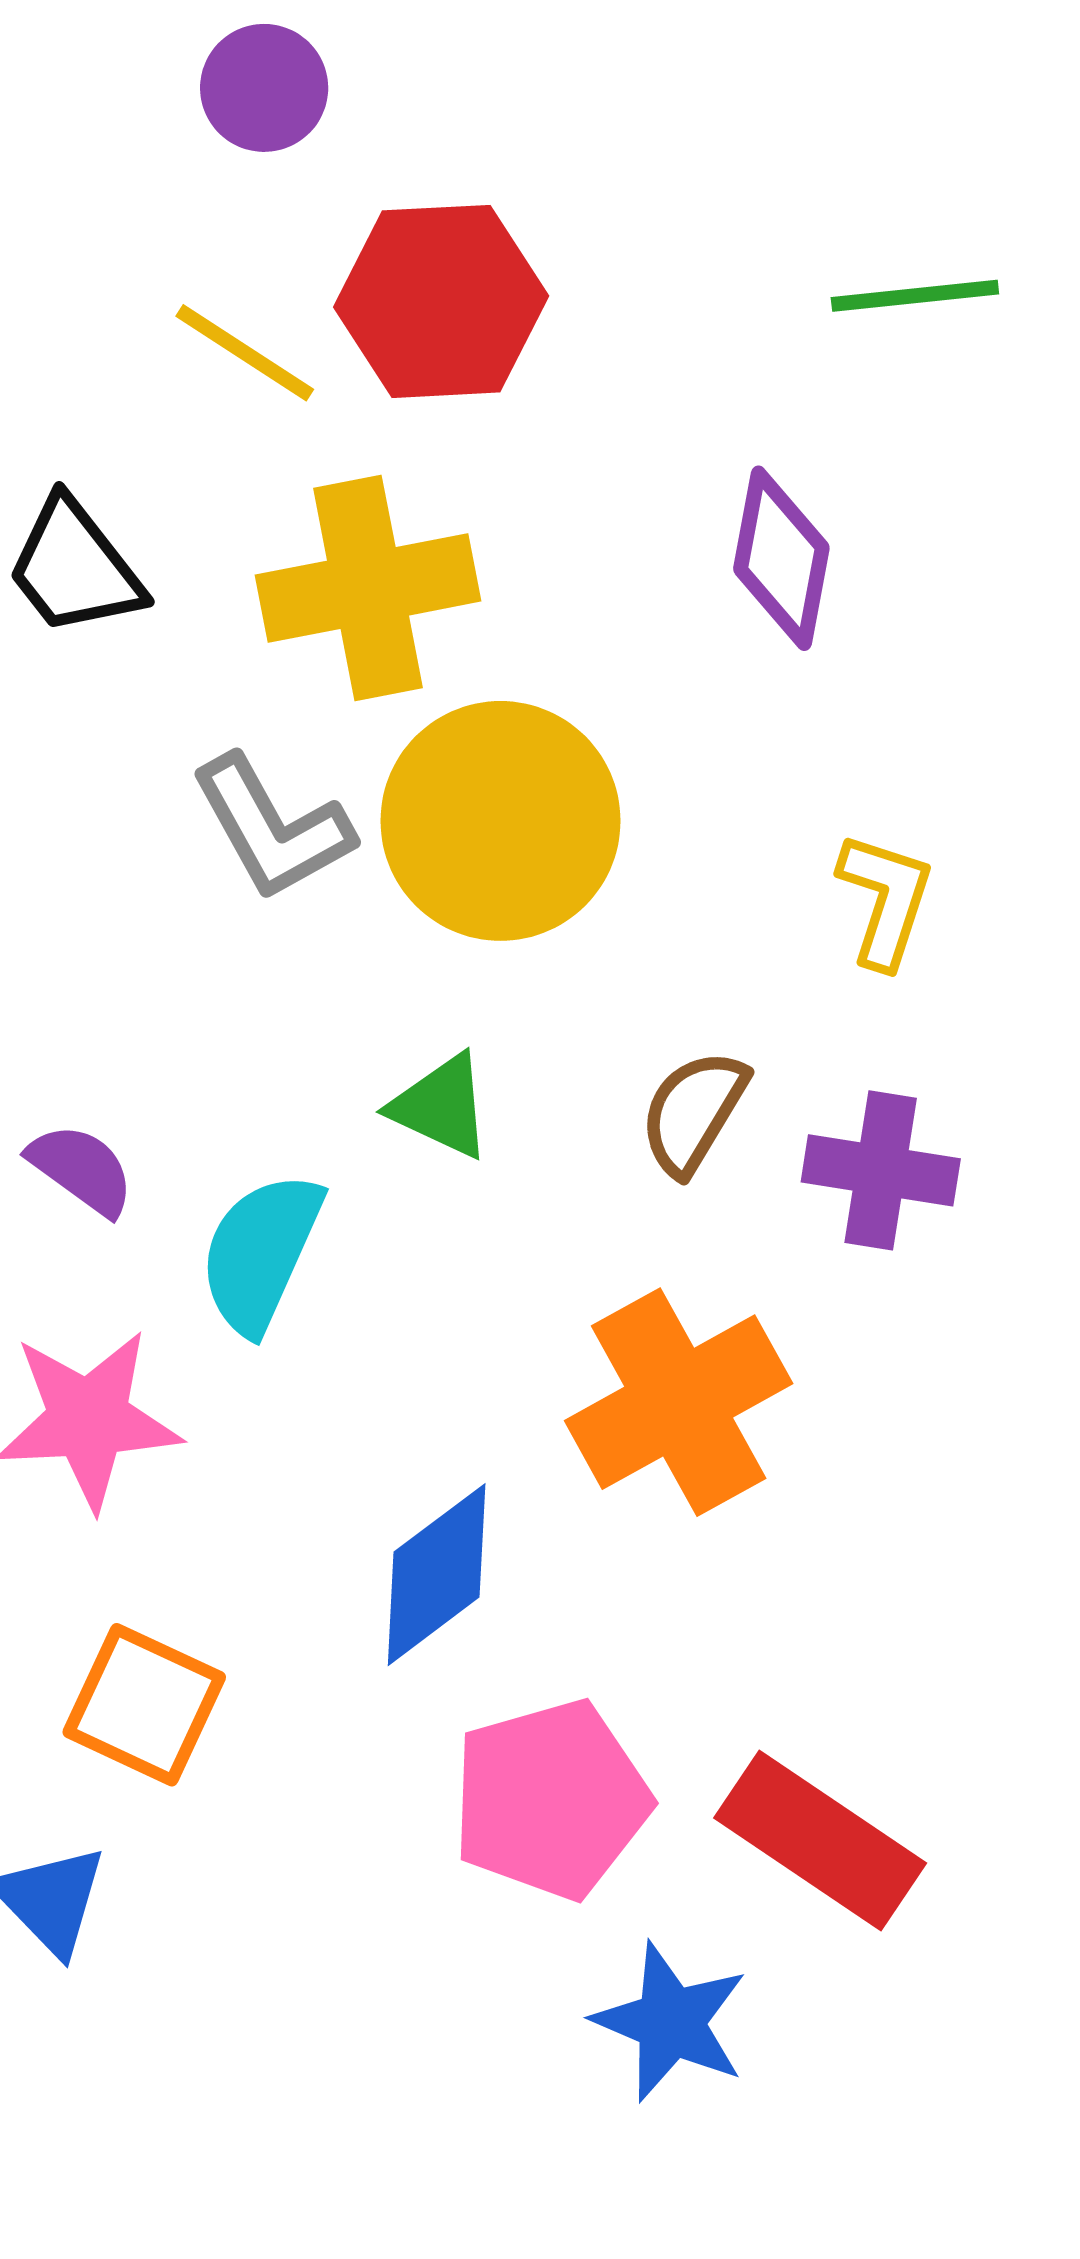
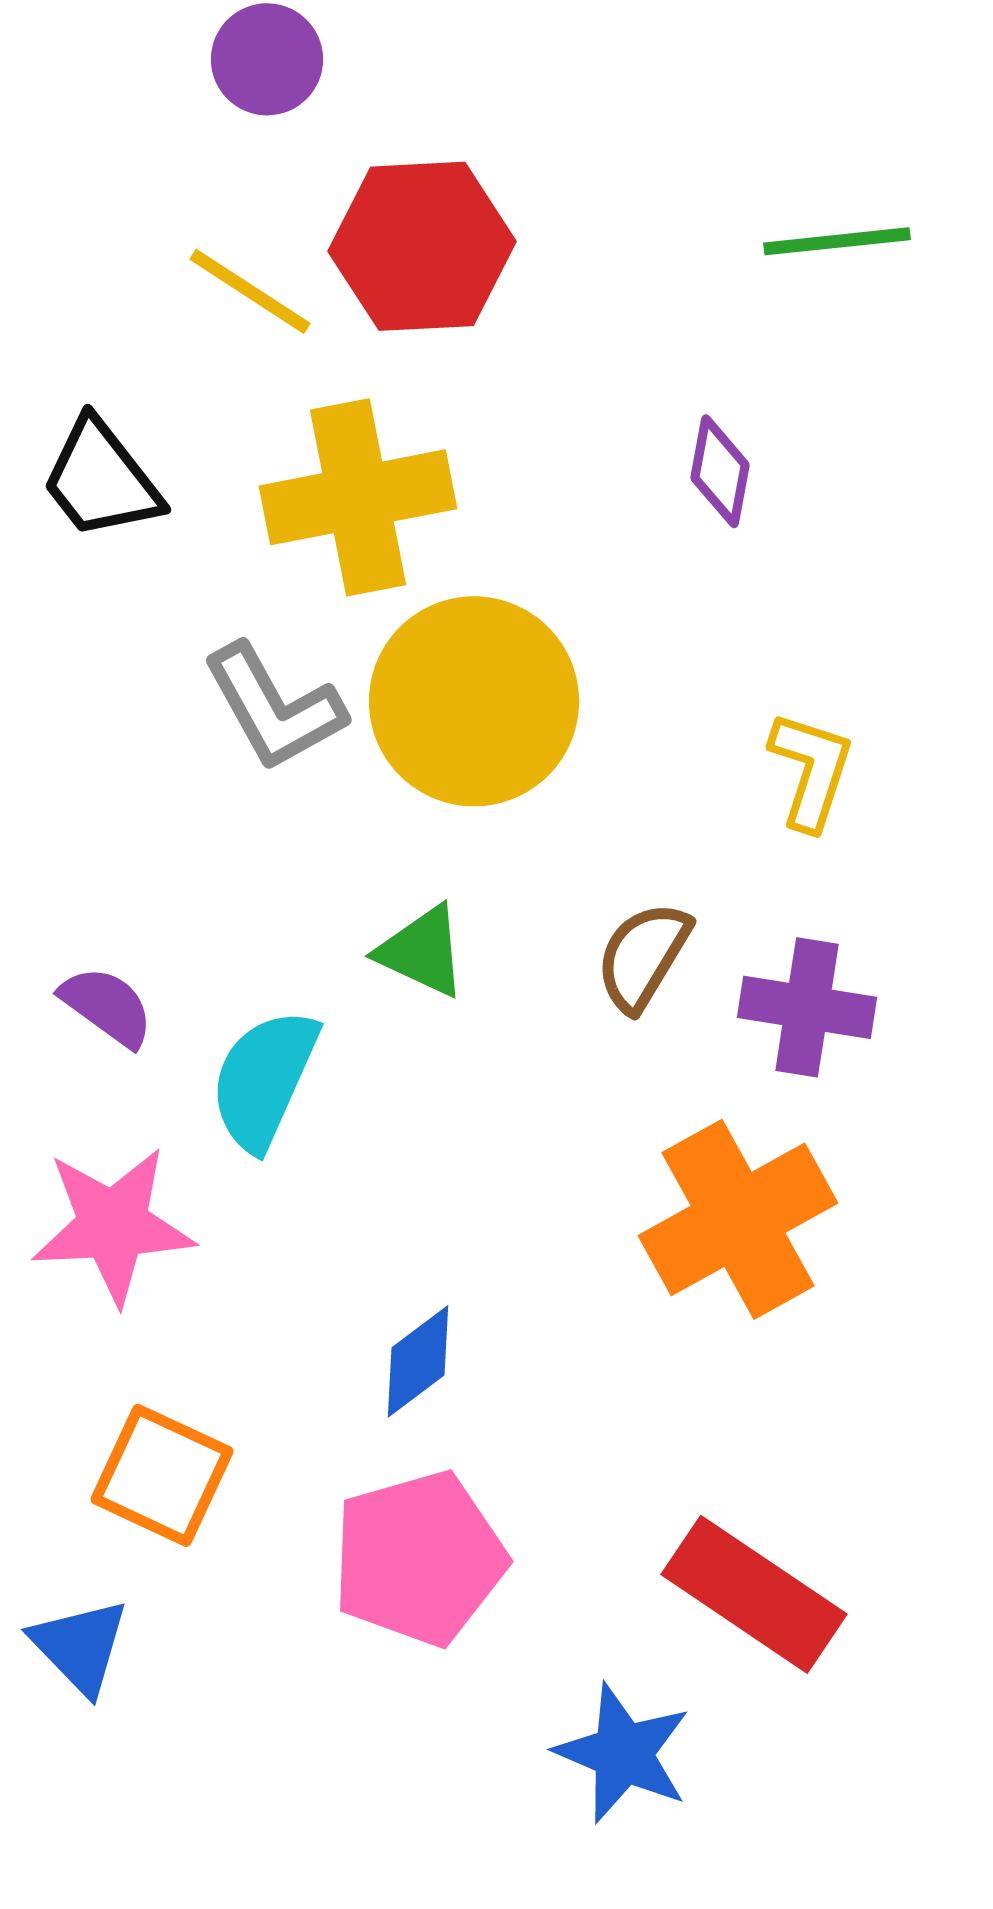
purple diamond: (781, 558) -> (720, 471), size x0.7
orange cross: (679, 1402) -> (738, 1219), moved
blue diamond: (437, 1575) -> (418, 1361), size x0.7
pink pentagon: (551, 1799) -> (419, 1558), moved

